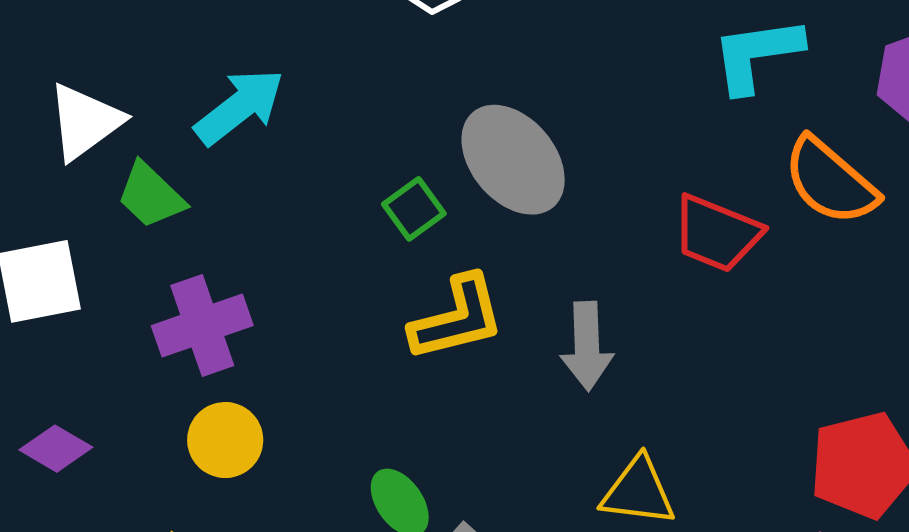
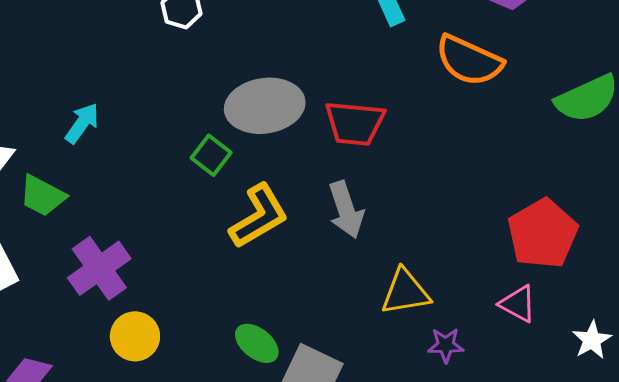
cyan arrow: (240, 107) -> (82, 123), size x0.7
gray ellipse: (513, 160) -> (265, 106), turned -42
red trapezoid: (717, 233) -> (355, 123), moved

